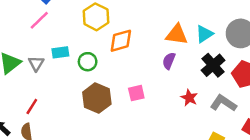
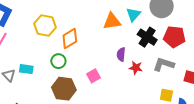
cyan rectangle: (60, 52) -> (26, 69), moved, turned 32
purple semicircle: (169, 61) -> (121, 54), moved
green circle: (88, 62) -> (58, 61), moved

